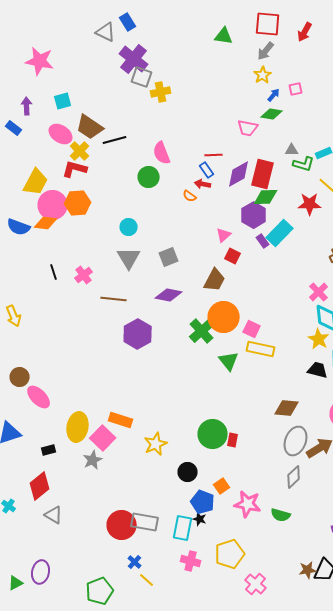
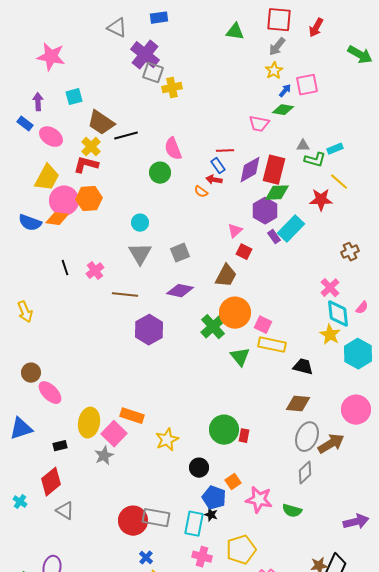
blue rectangle: (128, 22) -> (159, 18), moved, turned -66
pink square: (296, 89) -> (307, 85), size x1.6
pink ellipse: (61, 134) -> (51, 137), moved
black trapezoid: (318, 370) -> (303, 367), moved

